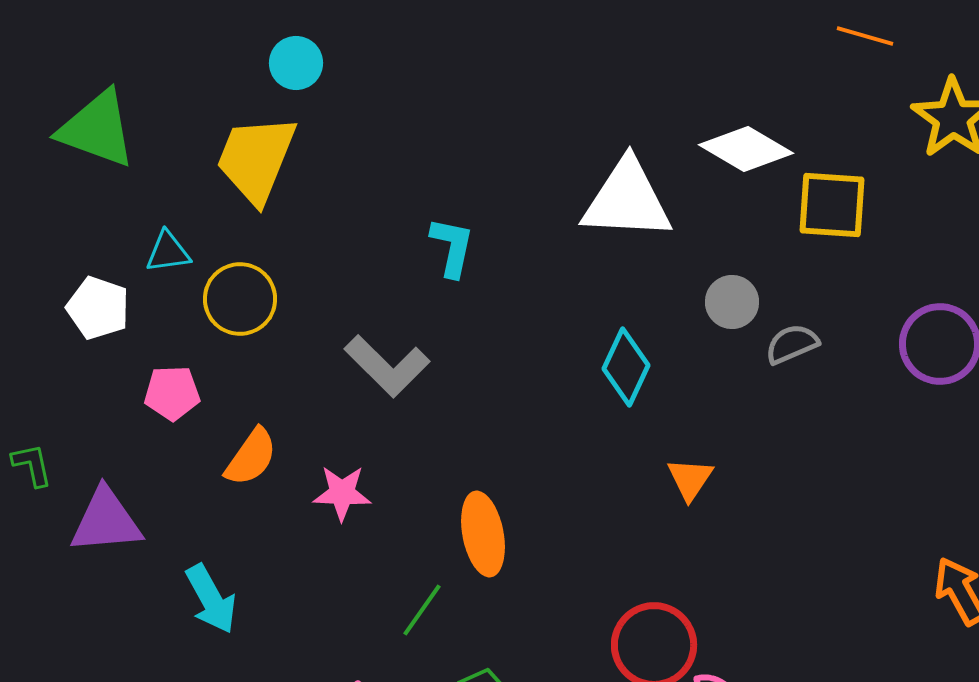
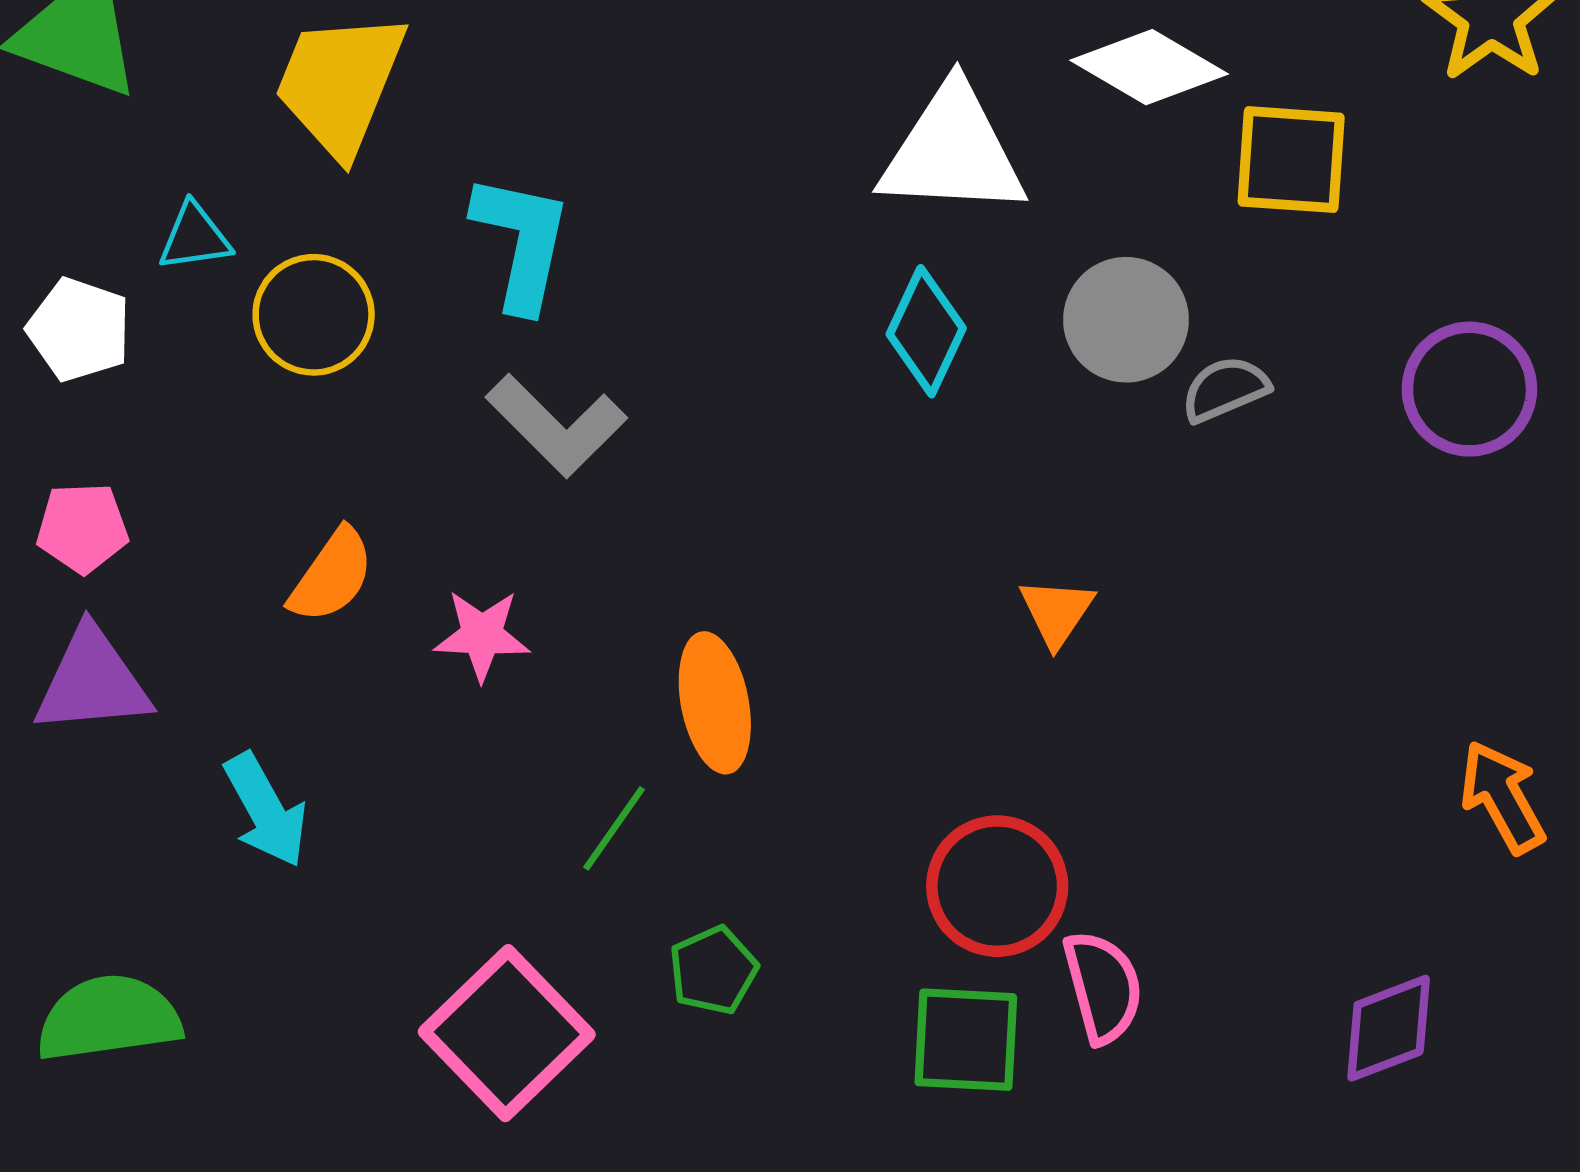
cyan L-shape: (452, 247) -> (522, 242), moved, size x1.4
gray circle: (732, 302) -> (1126, 320), size x1.4
cyan diamond: (626, 367) -> (926, 331), moved
pink pentagon: (172, 393) -> (82, 528), moved

